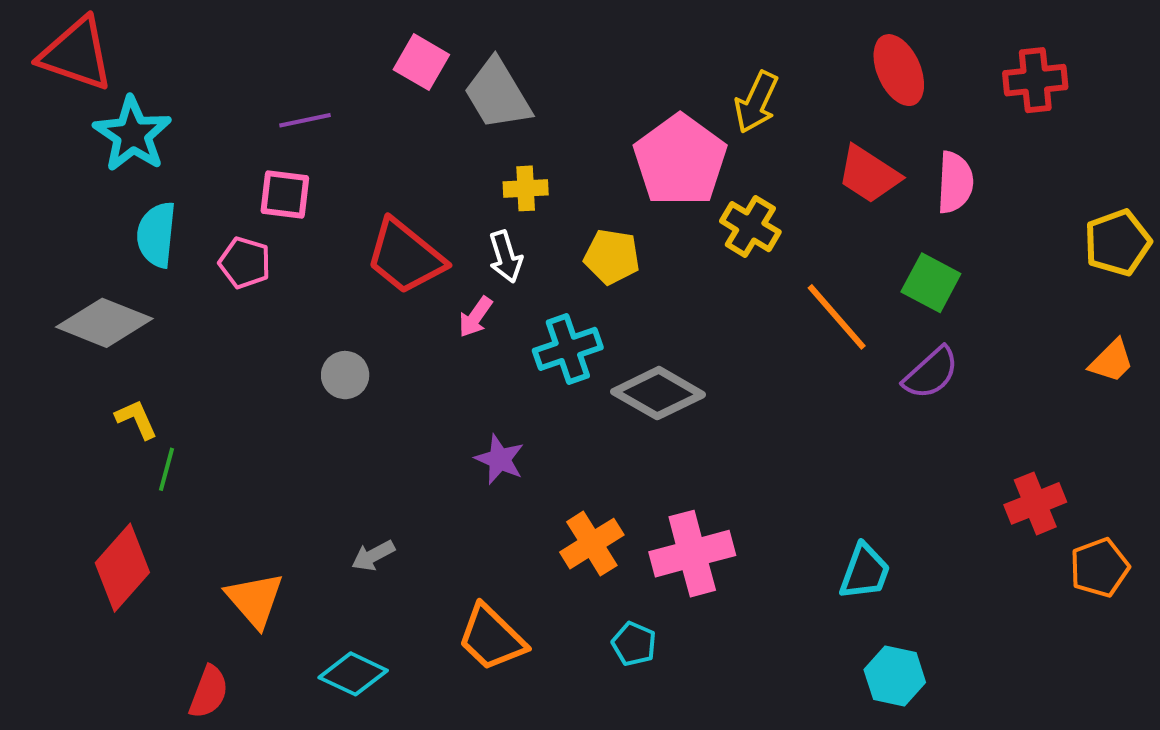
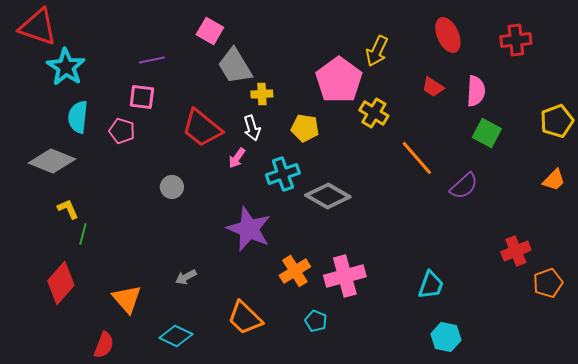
gray trapezoid: (498, 94) -> (235, 66), moved
red trapezoid: (869, 174) -> (433, 87), size x0.7
green square: (931, 283) -> (487, 133), moved
purple star: (500, 459) -> (249, 229), size x1.8

